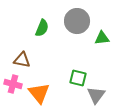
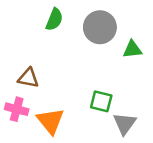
green semicircle: (42, 28) -> (54, 19), moved

